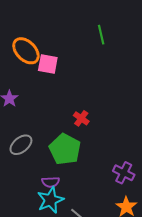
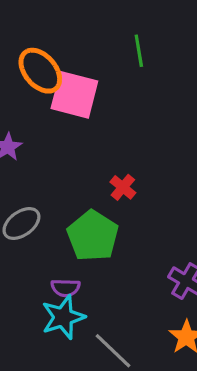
green line: (101, 35) -> (139, 51), moved
pink square: (48, 64) -> (74, 95), size x1.4

